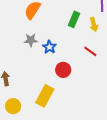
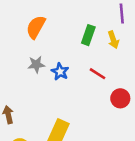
red line: (90, 51) -> (98, 74), moved
red circle: (63, 70) -> (120, 98), moved

